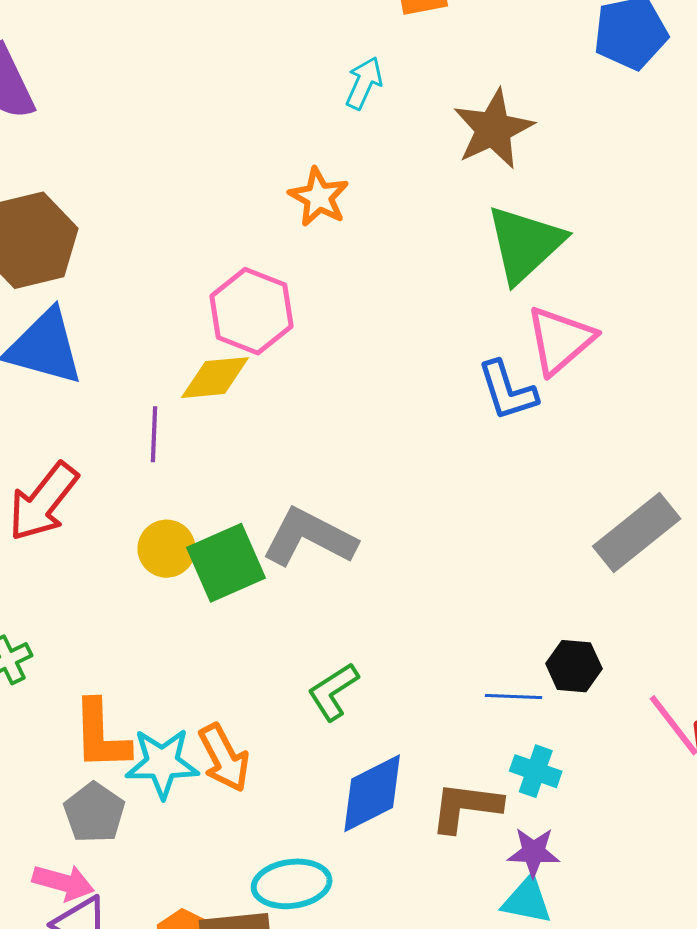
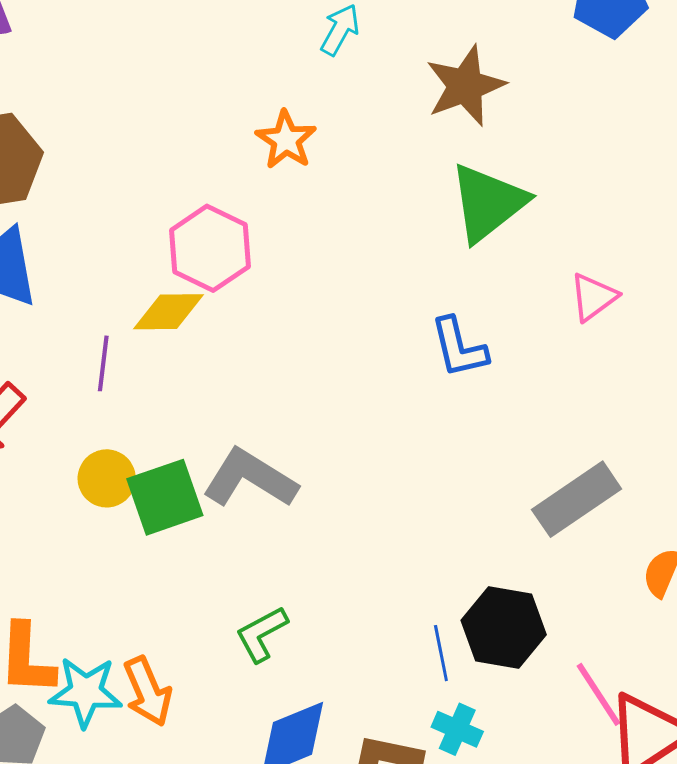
pink triangle: (560, 340) -> (593, 297), moved, size x0.7
black hexagon: (574, 666) -> (504, 628), size x1.5
blue line: (513, 696) -> (441, 653), turned 72

